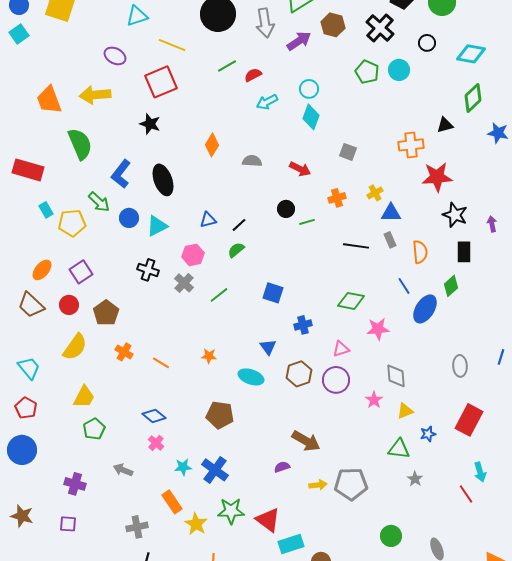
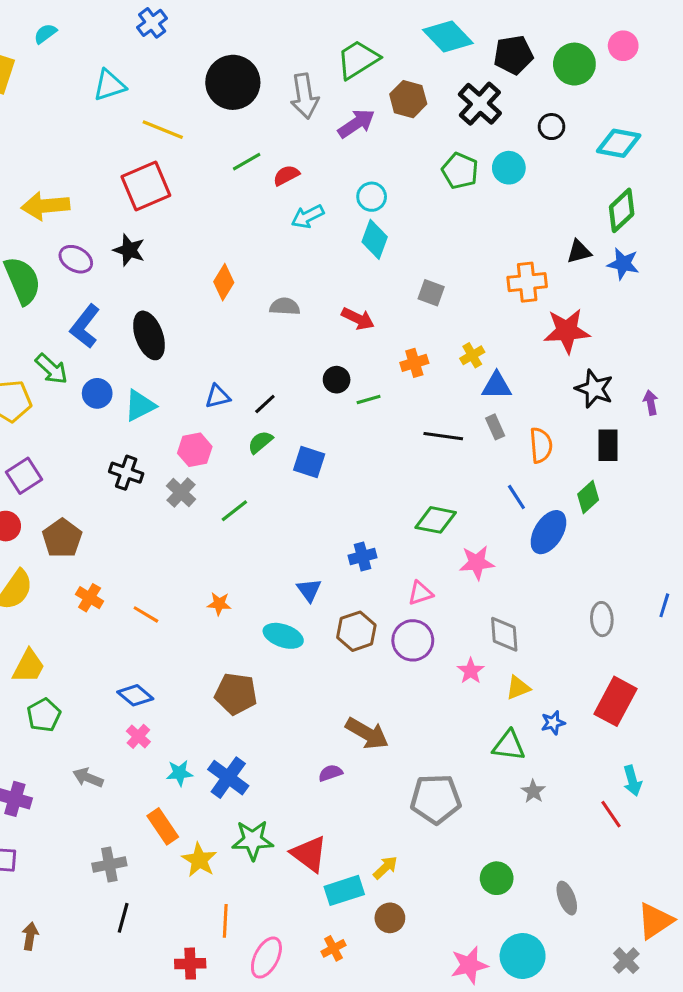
purple ellipse: (115, 56) -> (76, 259), moved
blue star: (498, 133) -> (623, 264), moved
blue square: (273, 293) -> (309, 462), moved
yellow arrow: (318, 485) -> (385, 868), moved, turned -36

